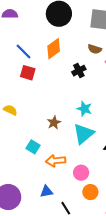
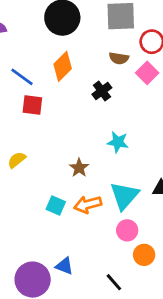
yellow semicircle: (10, 110) -> (17, 160), turned -56
cyan triangle: (84, 134) -> (124, 196), moved
orange arrow: (56, 161) -> (88, 204), moved
blue triangle: (46, 191) -> (64, 266), moved, turned 40

